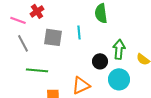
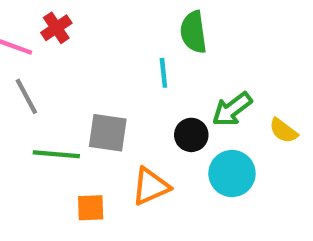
cyan line: (79, 32) -> (163, 73), moved
gray square: (53, 37) -> (108, 133), moved
green arrow: (119, 49) -> (232, 109), turned -132

